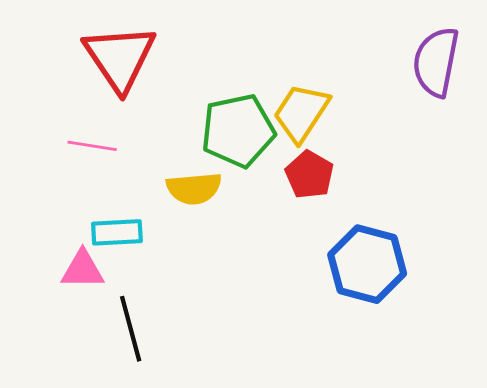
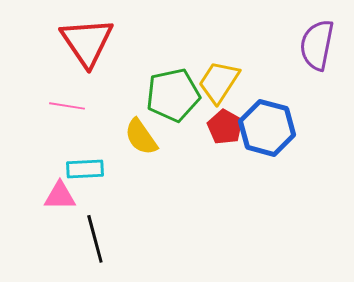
yellow semicircle: (194, 188) -> (141, 137), turned 60
blue hexagon: (367, 264) -> (267, 128), moved

